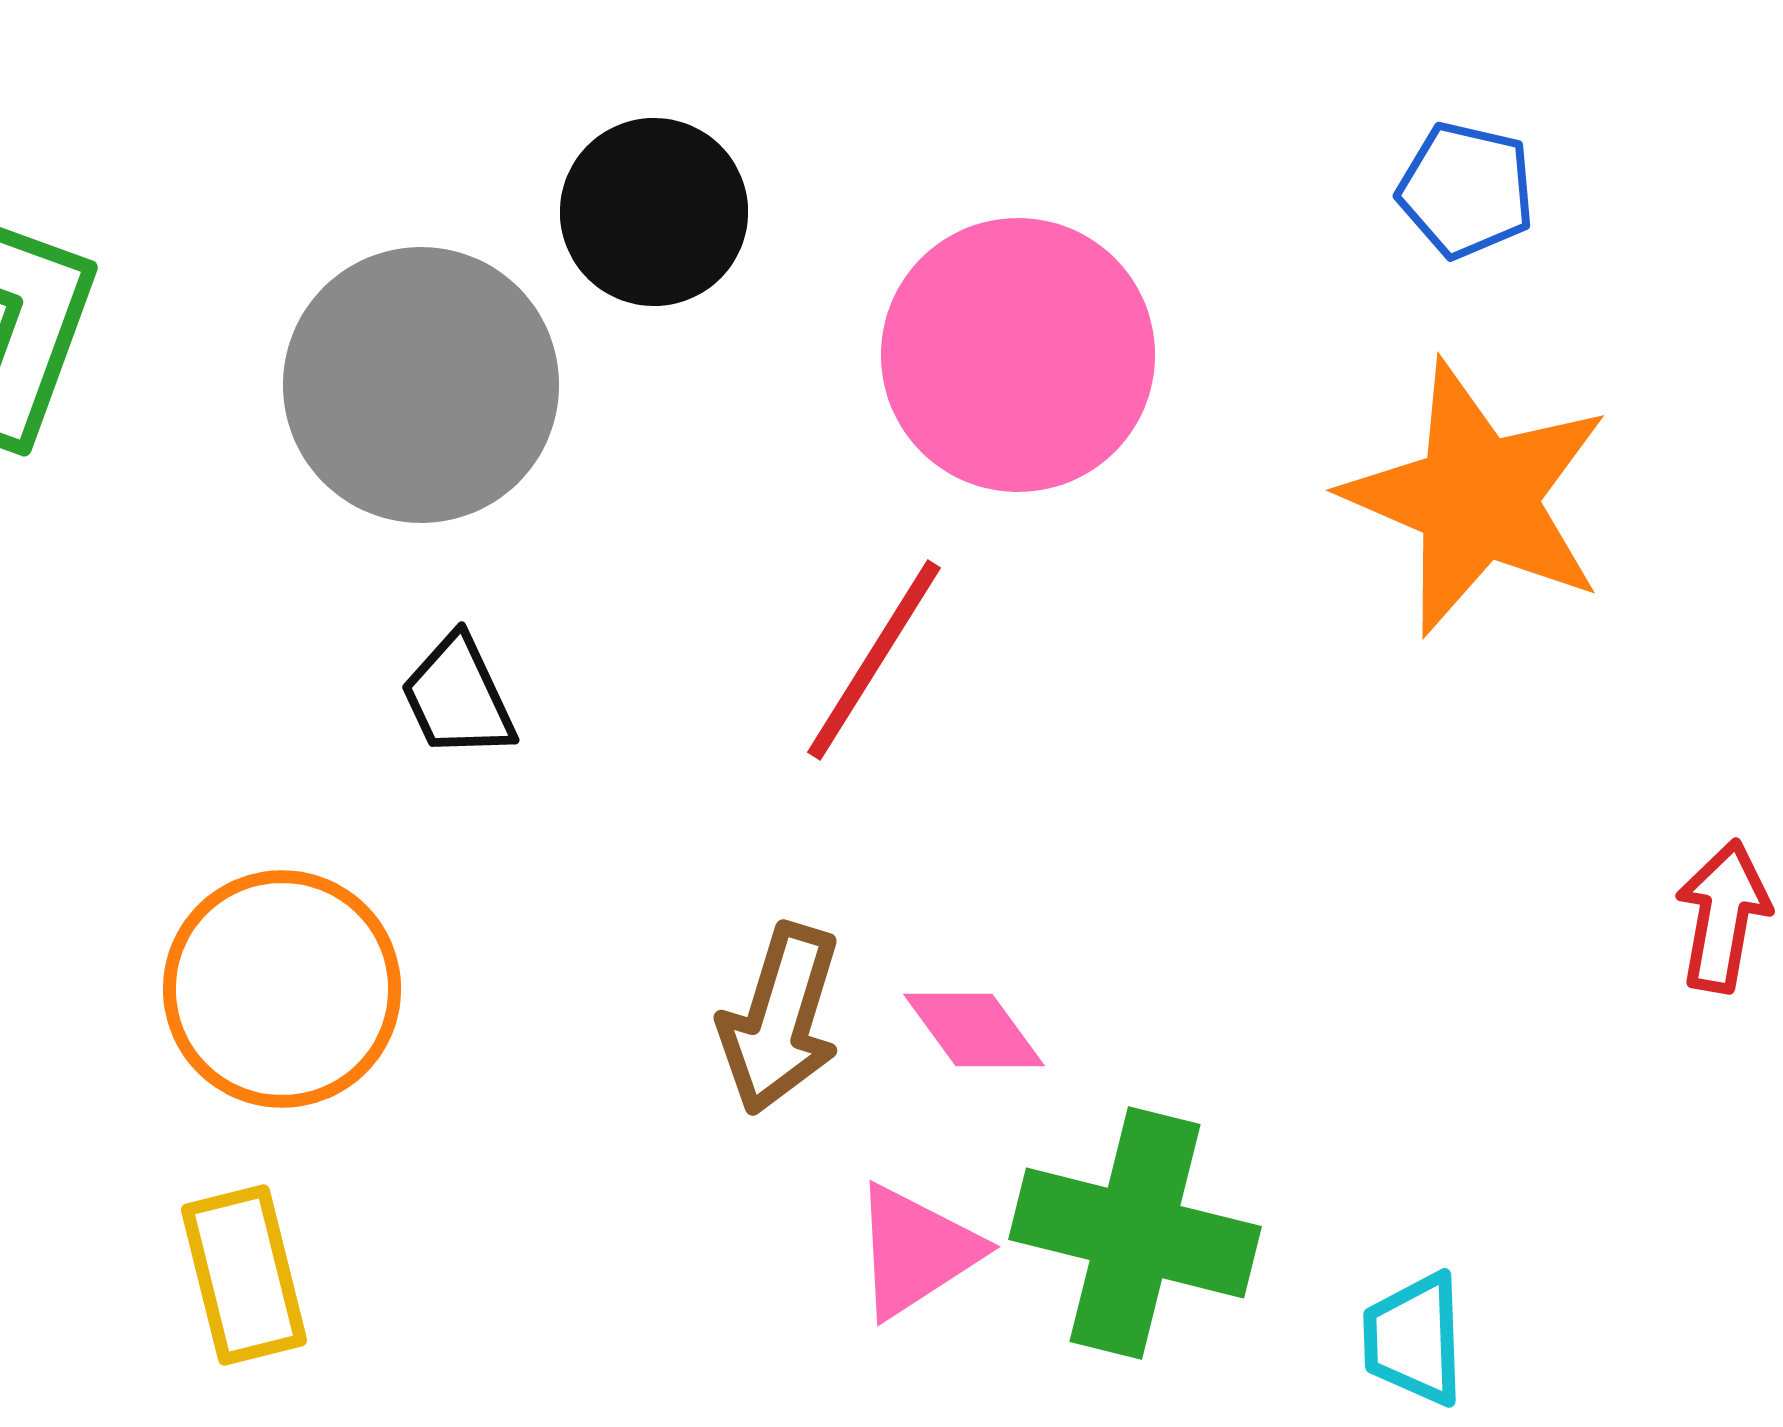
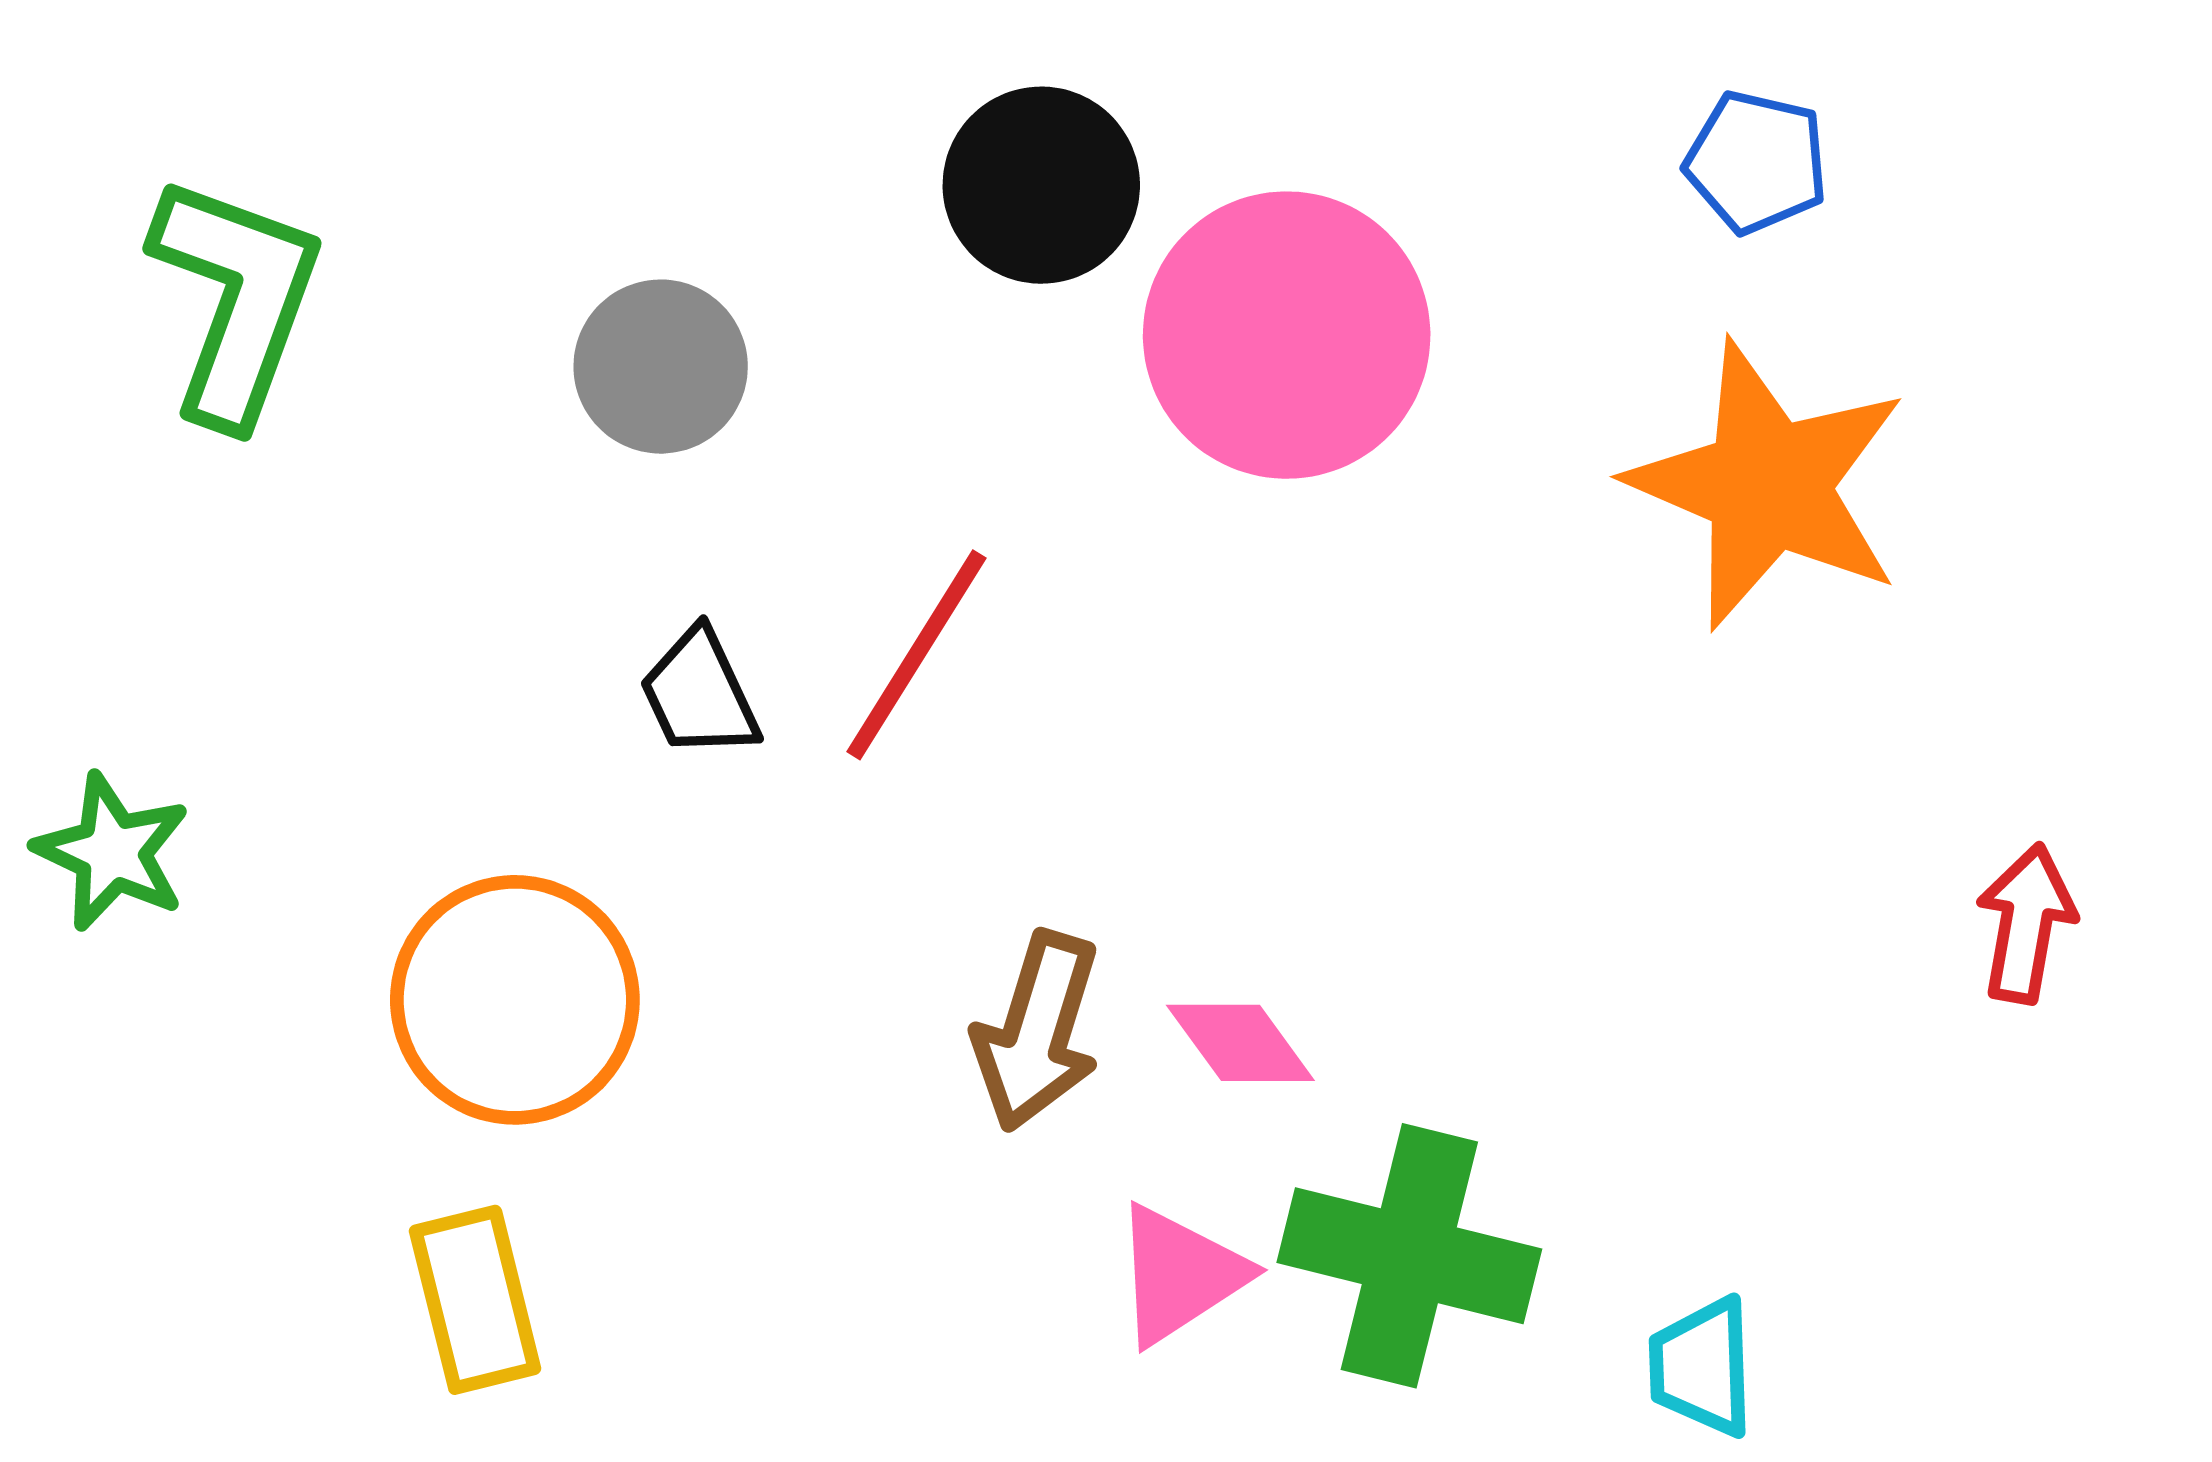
black circle: (654, 212) -> (1041, 185), moved
gray circle: (421, 385) -> (661, 367), size x0.6
red line: (874, 660) -> (916, 655), moved

